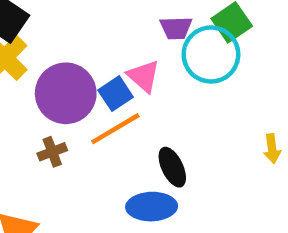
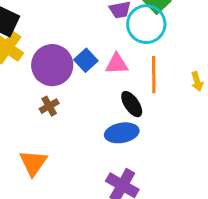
pink triangle: (143, 76) -> (117, 64), moved, turned -35
orange line: (115, 129) -> (154, 75), moved, turned -51

